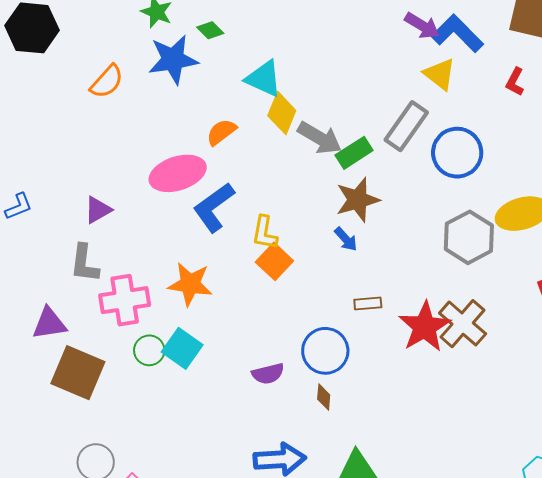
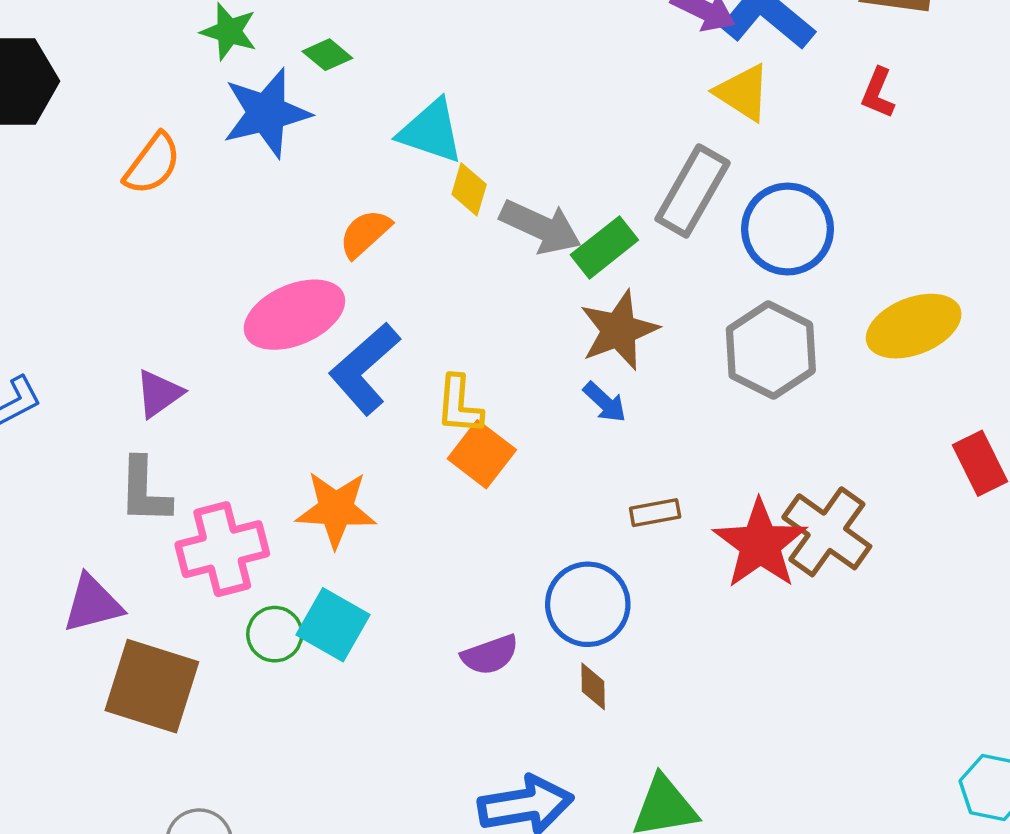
yellow diamond: (282, 113) -> (469, 189), size x0.7
gray hexagon: (469, 237) -> (771, 350), moved

